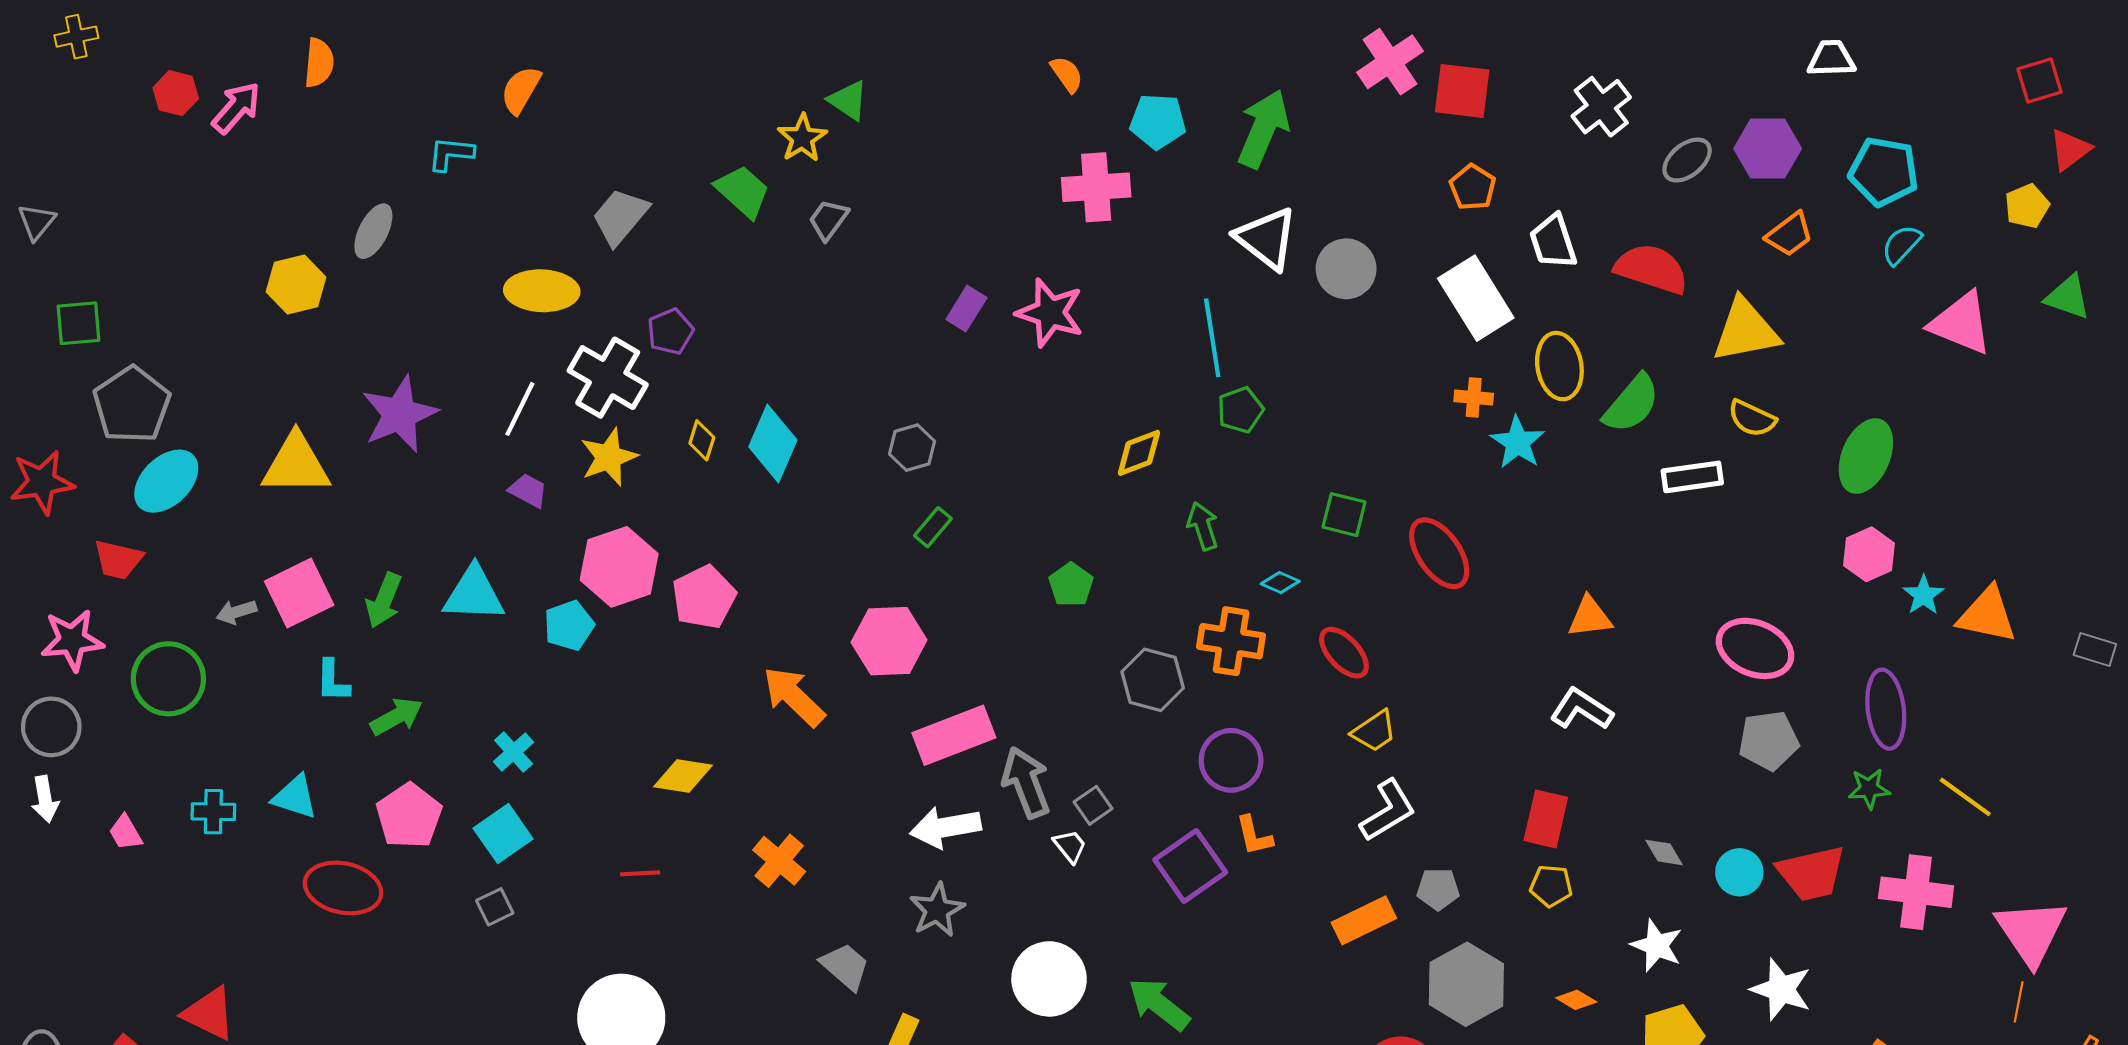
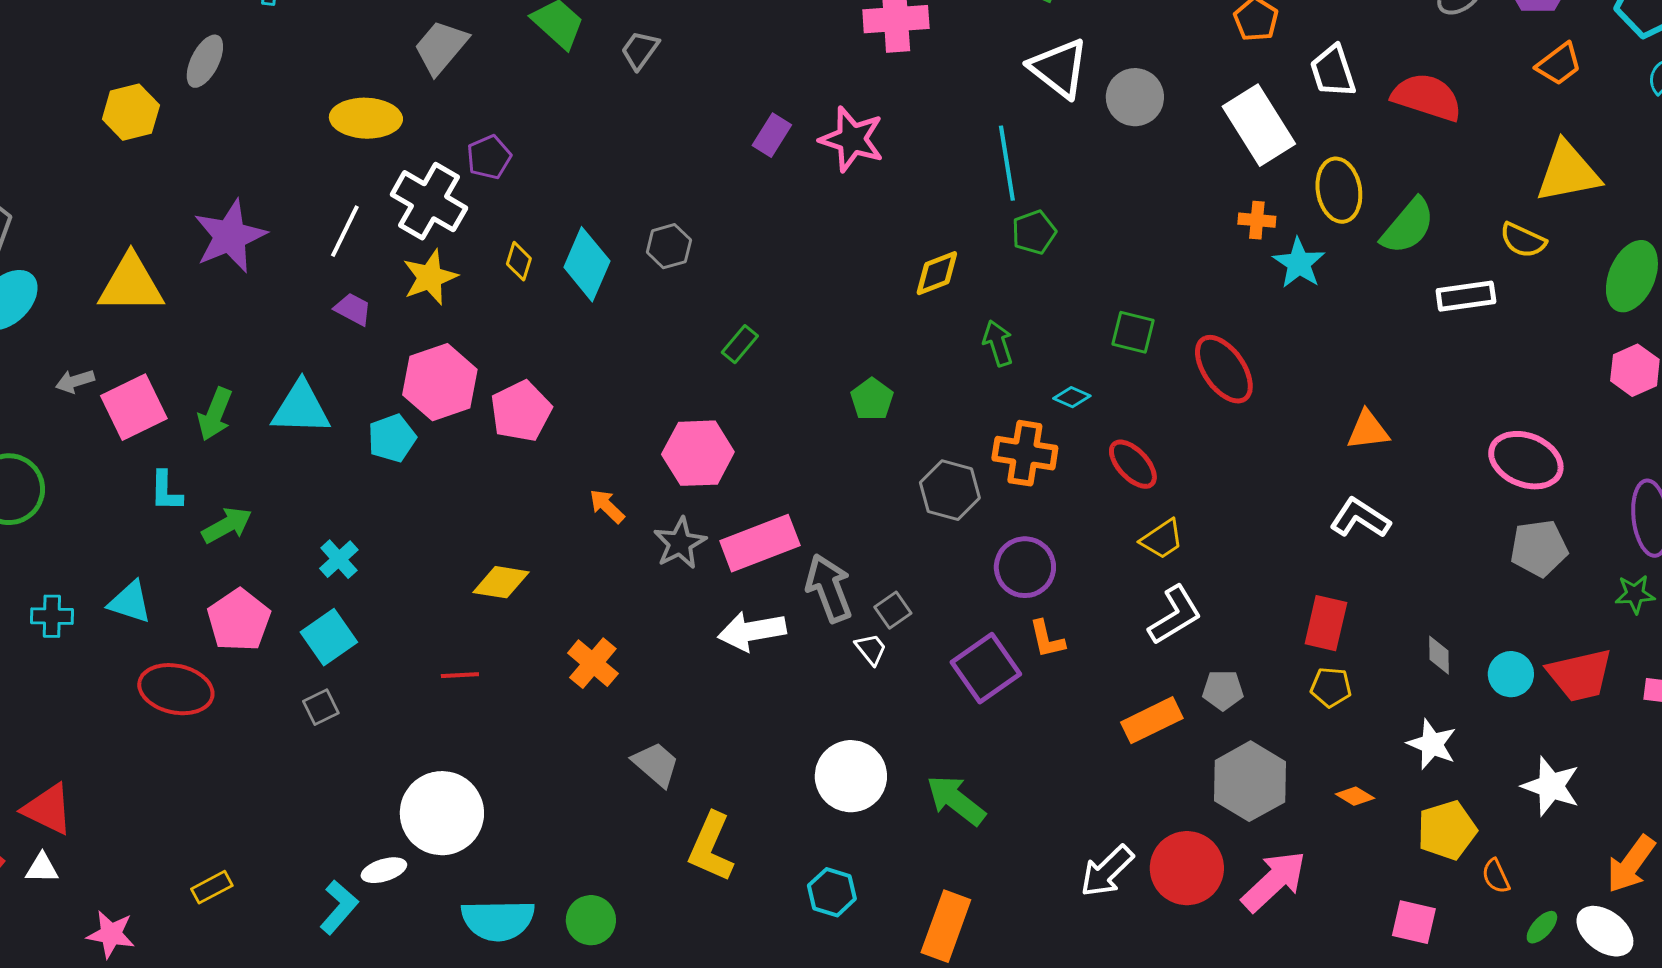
yellow triangle: (1746, 331) -> (1568, 172), moved
gray hexagon: (912, 448) -> (669, 246), moved
gray arrow: (236, 612) -> (75, 381), moved
orange arrow: (794, 697) -> (607, 506), size x0.6
gray diamond: (1664, 852) -> (1439, 655), turned 30
gray star: (937, 910) -> (680, 543), moved

